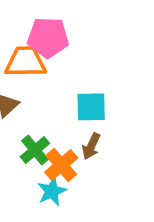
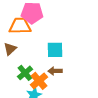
brown arrow: (91, 146) -> (55, 71), turned 64

